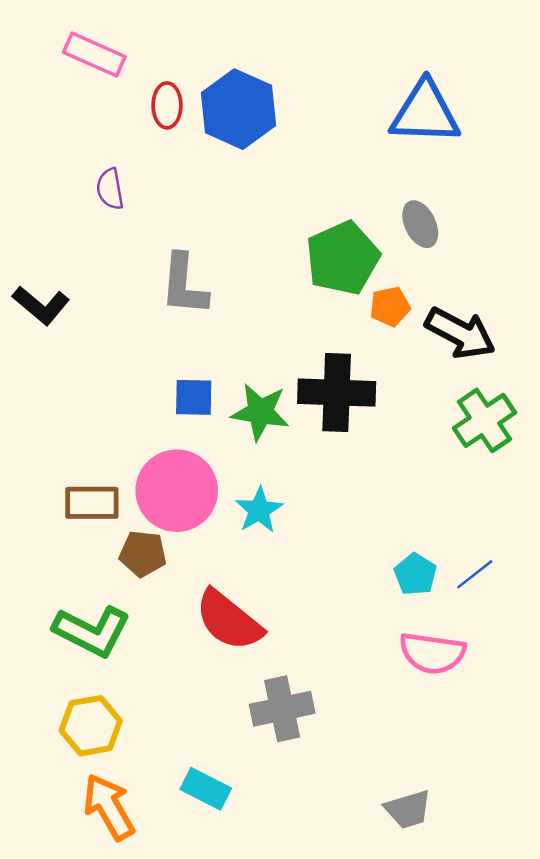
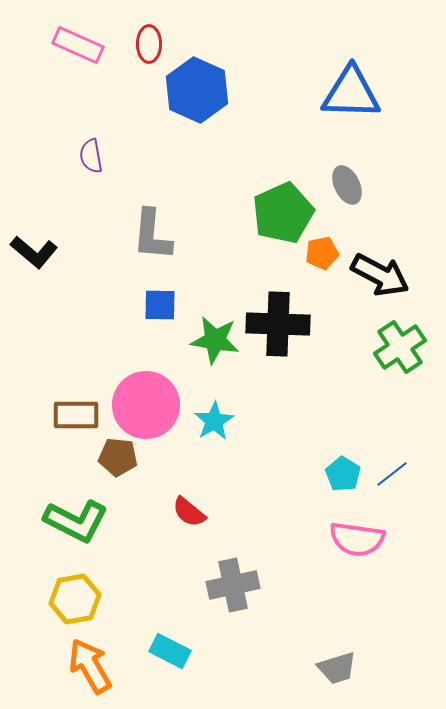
red ellipse: (167, 105) -> (149, 44), moved
blue square: (194, 397) -> (160, 305), moved
red semicircle: (229, 620) -> (189, 512), size x0.6

